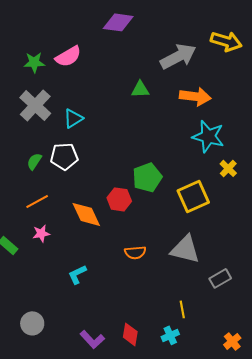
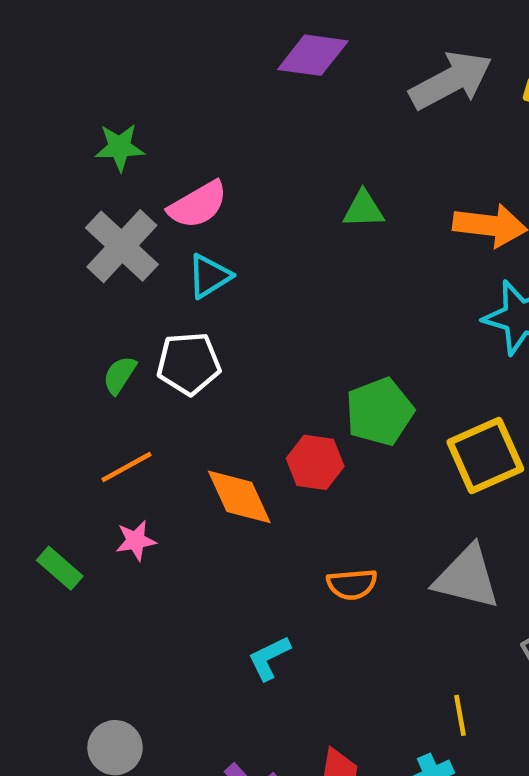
pink semicircle: (68, 56) -> (198, 205), moved
gray arrow: (178, 56) -> (451, 81), moved
cyan L-shape: (77, 274) -> (269, 658), moved

